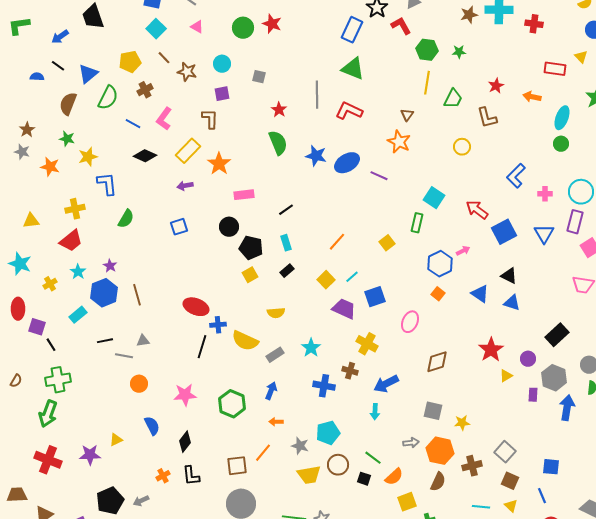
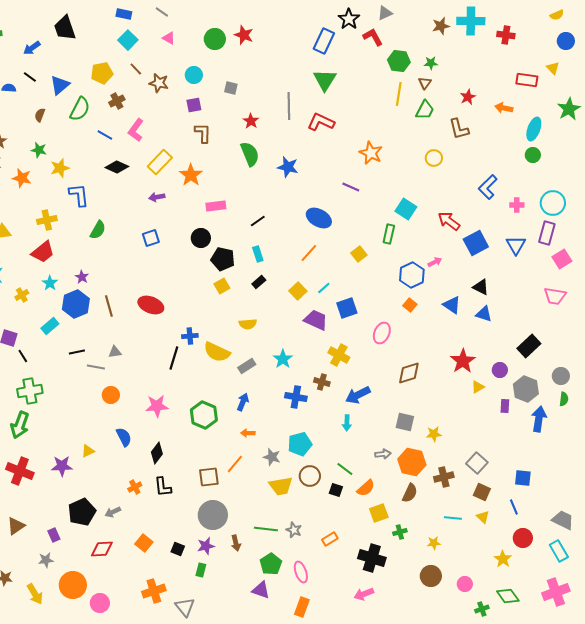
green triangle: (353, 69) -> (325, 80), turned 40
brown semicircle: (68, 104) -> (40, 115), size x0.6
brown triangle: (407, 115) -> (425, 83), moved
brown L-shape: (210, 119) -> (203, 133), moved
blue ellipse: (347, 163) -> (319, 218), moved, turned 60
red ellipse: (196, 307) -> (151, 305), moved

